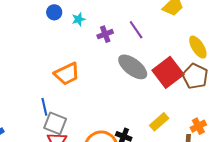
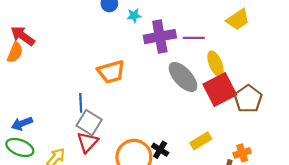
purple line: (136, 30) -> (194, 38), turned -66
purple cross: (105, 34) -> (160, 37), size x1.8
yellow ellipse: (198, 47) -> (215, 64), moved

